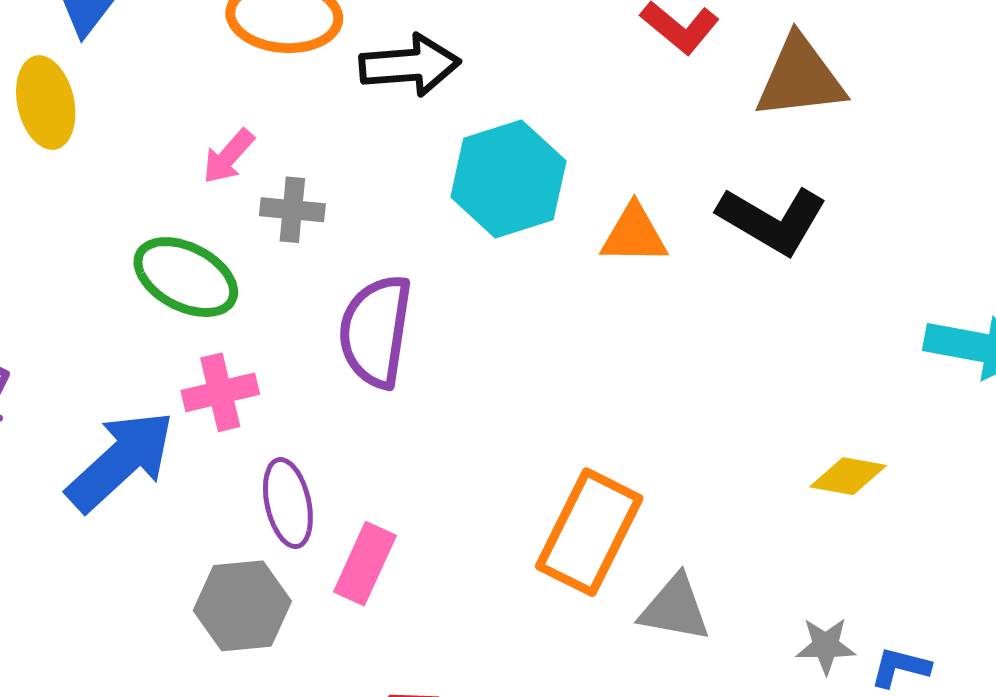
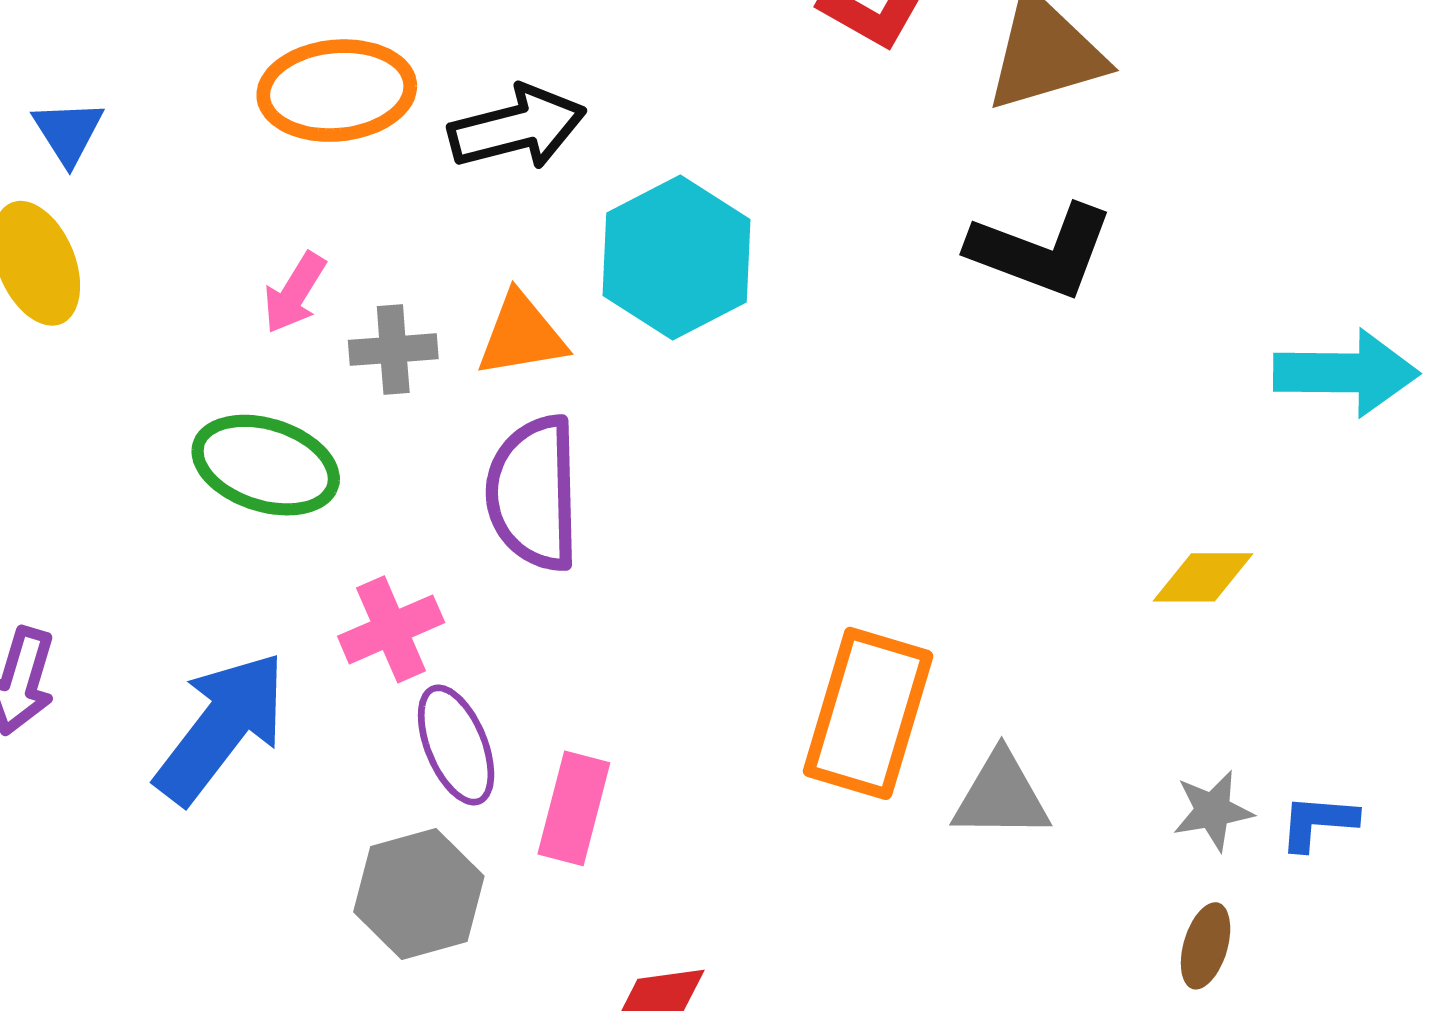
orange triangle: (634, 234) -> (521, 335), moved
pink cross: (220, 392) -> (391, 629), moved

